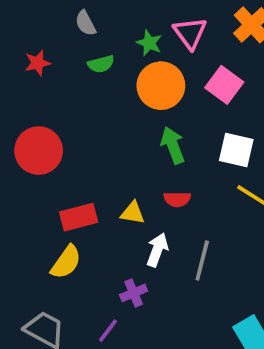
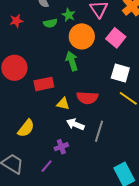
green star: (149, 43) -> (69, 15), moved
green arrow: (173, 145) -> (72, 61), moved
red semicircle: (177, 199) -> (87, 98), size x1.5
red rectangle: (79, 217) -> (44, 84), moved
white arrow: (157, 250) -> (75, 124), turned -90

